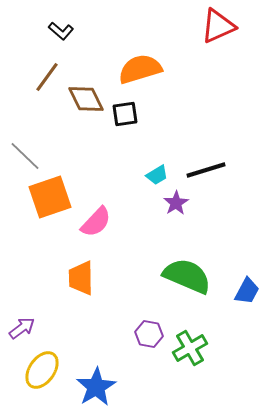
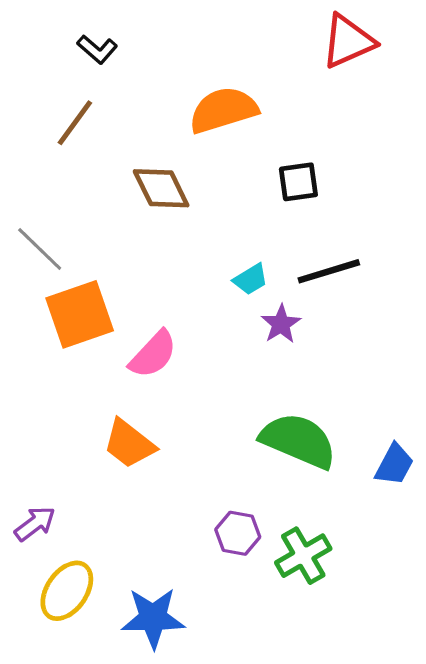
brown diamond: (86, 99) -> (161, 188), moved
black square: (125, 114) -> (298, 182), moved
orange trapezoid: (81, 278) -> (129, 444), turned -51
blue star: (96, 387) -> (153, 618), turned 30

